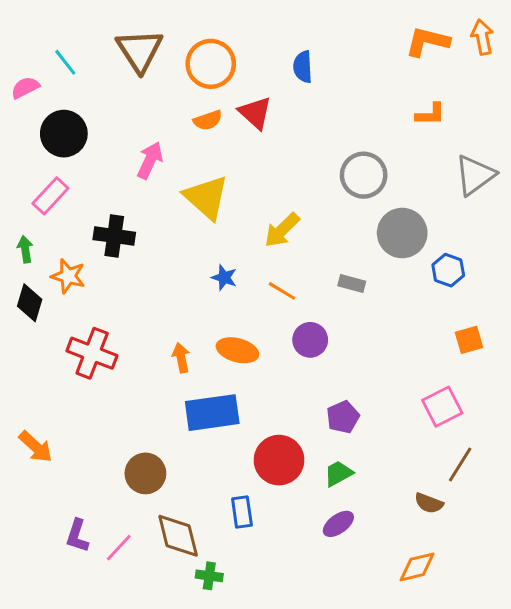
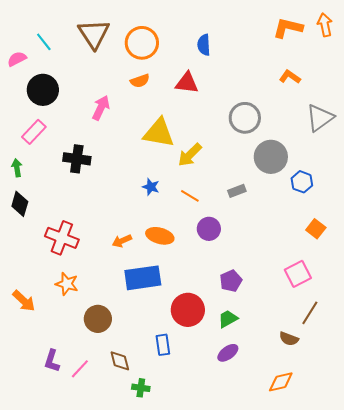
red triangle: (255, 113) -> (187, 83), moved, turned -35
orange L-shape: (430, 114) -> (290, 77), turned -145
yellow triangle: (206, 197) -> (159, 133), moved, turned -32
orange star: (68, 276) -> (67, 284), moved
gray rectangle: (352, 283) -> (237, 191), turned -36
orange square: (469, 340) -> (316, 229), turned -36
orange arrow: (181, 358) -> (122, 241), turned -102
brown diamond: (178, 536) -> (120, 361), size x0.7

